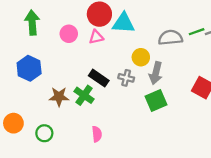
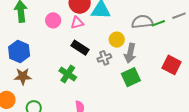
green line: (197, 32) -> (158, 23), moved
black rectangle: (99, 78) -> (80, 48), moved
gray cross: (126, 78) -> (104, 58), turned -32
brown star: (59, 97) -> (23, 76), moved

